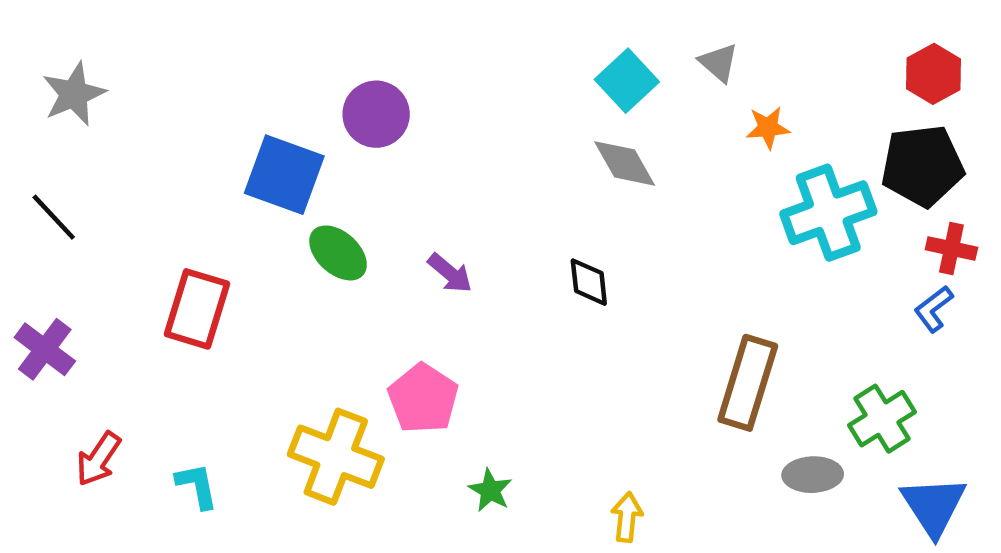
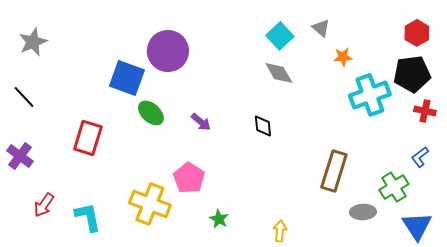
purple circle: (376, 114) -> (168, 51), size x1.4
blue L-shape: (934, 309) -> (420, 157), moved
cyan L-shape: (197, 486) -> (88, 217), size x1.4

